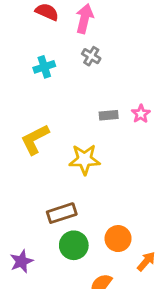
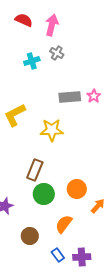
cyan cross: (44, 67) -> (32, 61), moved
gray rectangle: (109, 115) -> (70, 97), size x1.5
brown rectangle: (62, 213) -> (35, 170), turned -50

